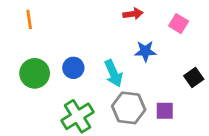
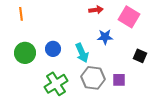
pink square: (179, 24) -> (129, 17), size x1.5
black square: (194, 78) -> (140, 56), turned -32

